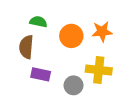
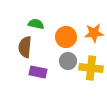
gray circle: (74, 85) -> (68, 61), moved

